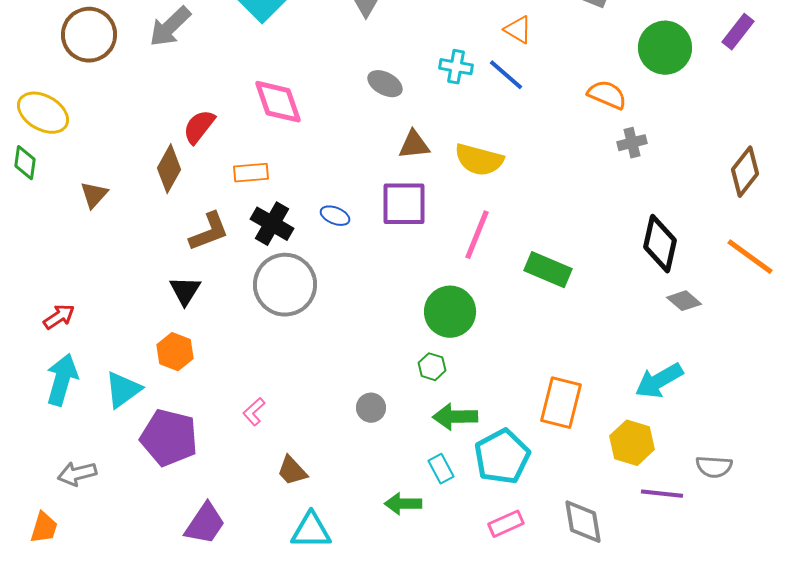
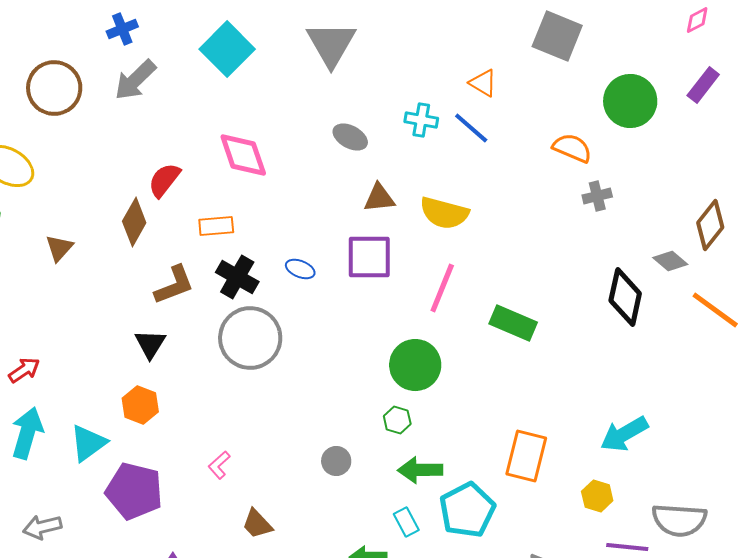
gray diamond: (684, 301) -> (670, 261), moved
yellow hexagon: (632, 443) -> (597, 496), size x0.7
gray semicircle: (714, 467) -> (679, 520), size x1.5

